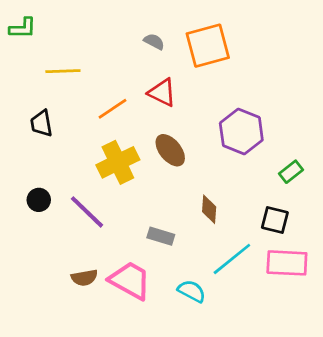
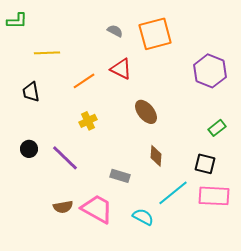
purple hexagon: (241, 131) -> (210, 71), moved
brown ellipse: (170, 150) -> (146, 112), moved
yellow cross: (118, 162) -> (88, 121), size x0.6

